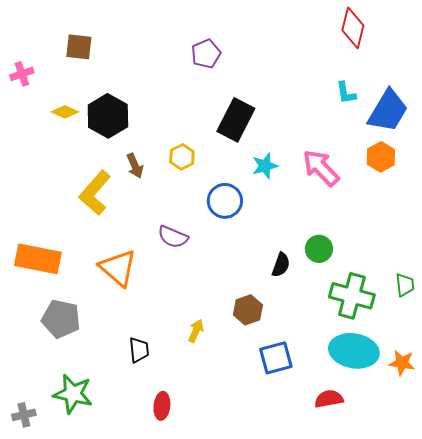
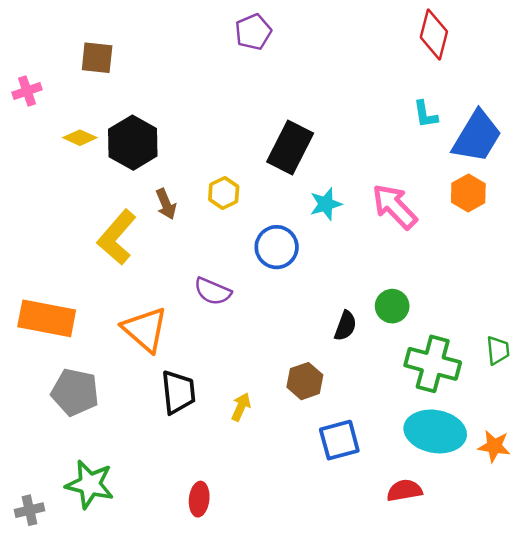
purple pentagon: (206, 54) -> (253, 32), moved
black trapezoid: (139, 350) -> (178, 392), moved, size x1.4

